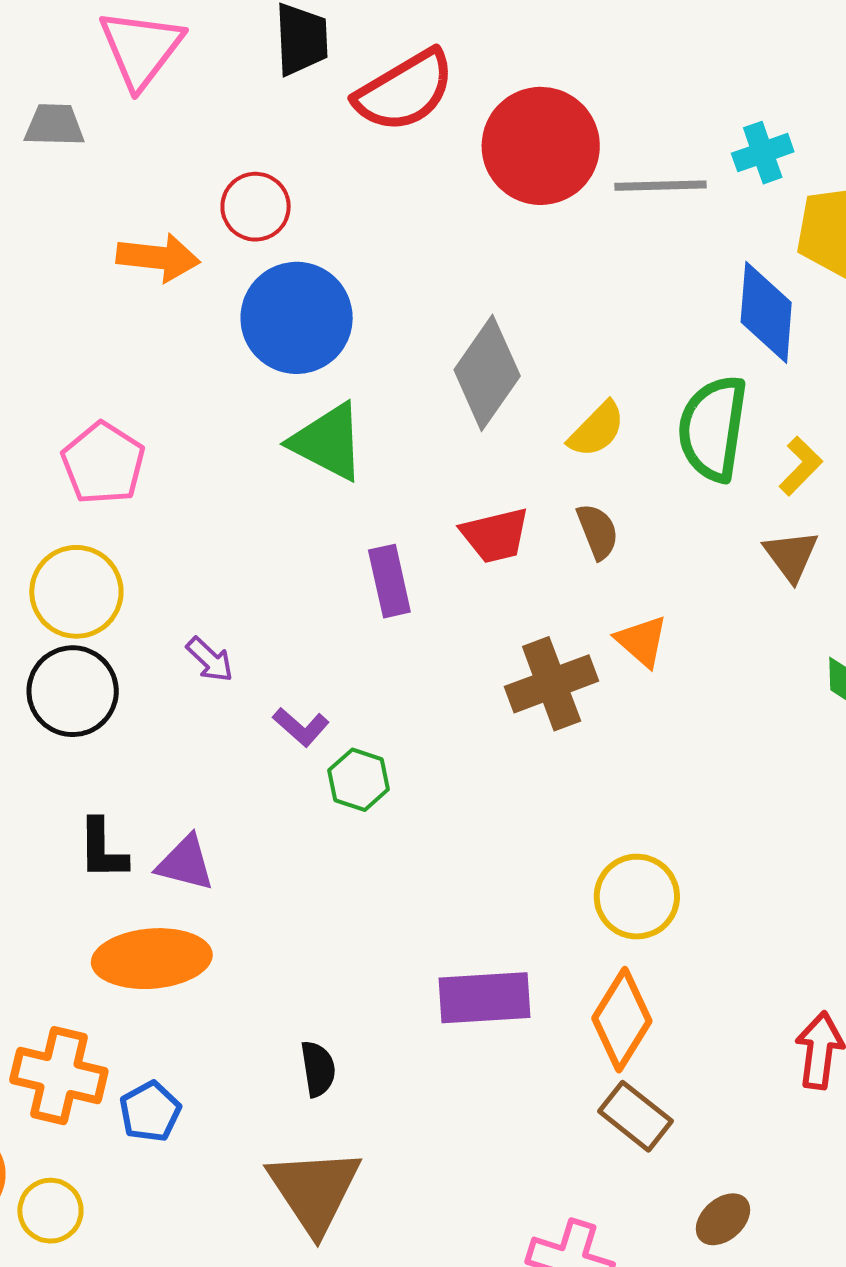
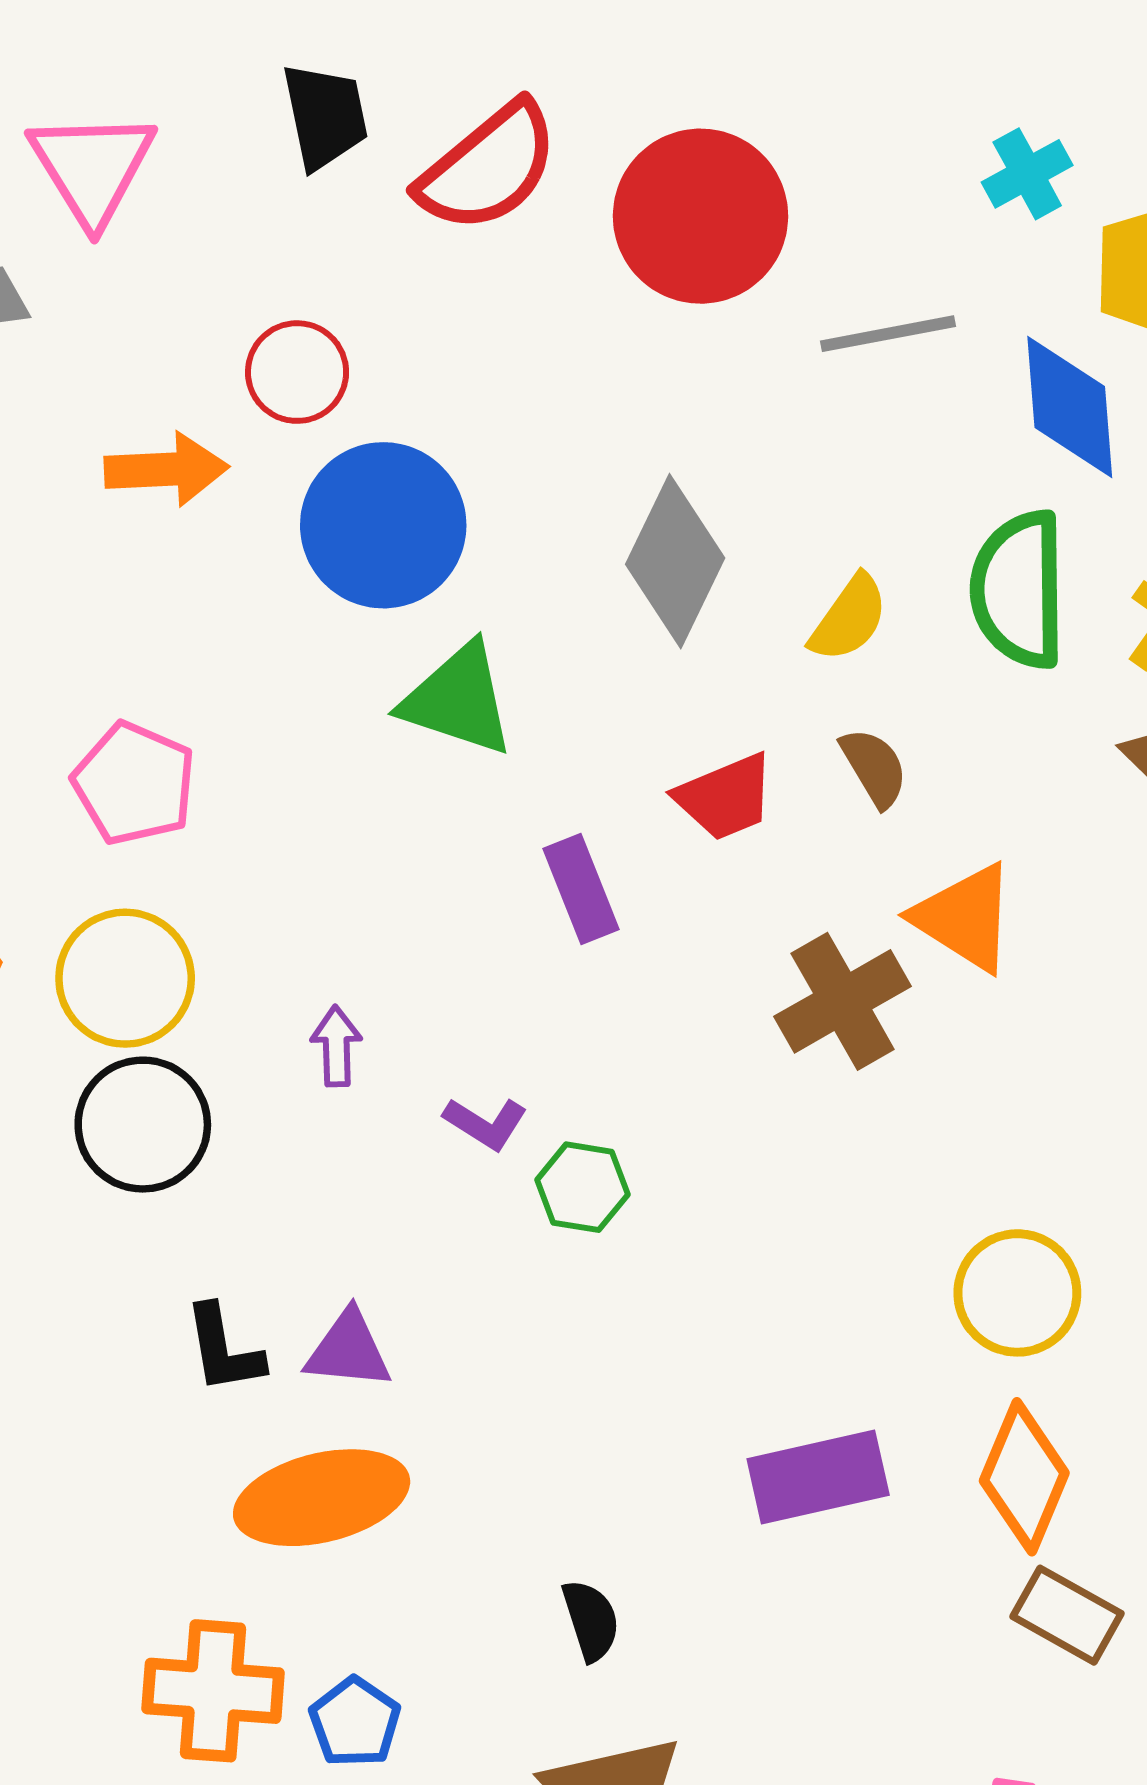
gray line: (661, 186) -> (888, 334), moved
orange triangle: (642, 641) -> (965, 918), size x1.4
purple arrow: (210, 660) -> (336, 1046), turned -126

